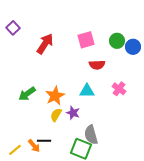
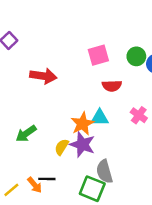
red arrow: (45, 44) -> (43, 76), moved, turned 65
green arrow: (27, 94) -> (26, 134), moved
orange star: (55, 96) -> (82, 124), moved
purple star: (73, 113) -> (82, 145), size x1.5

